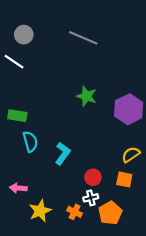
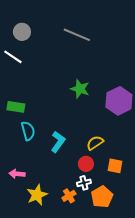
yellow semicircle: (131, 155) -> (95, 143), moved
orange cross: (75, 212) -> (69, 196), turned 32

